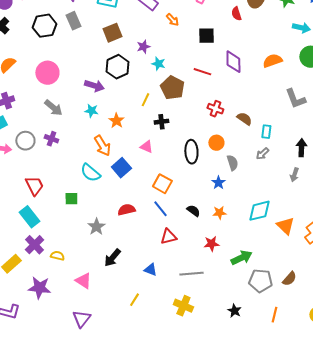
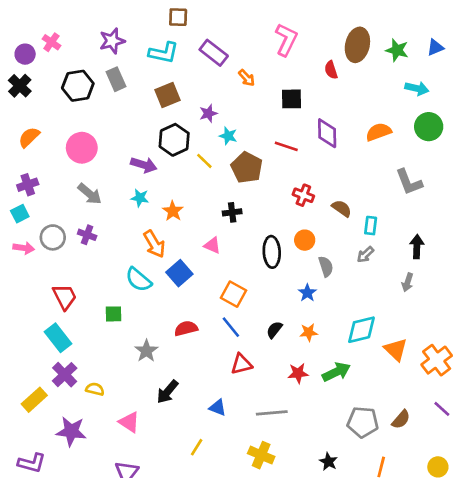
yellow line: (145, 100) -> (204, 161), moved, turned -72
black semicircle: (193, 211) -> (274, 330), turned -88
green arrow: (241, 258) -> (336, 372), moved

